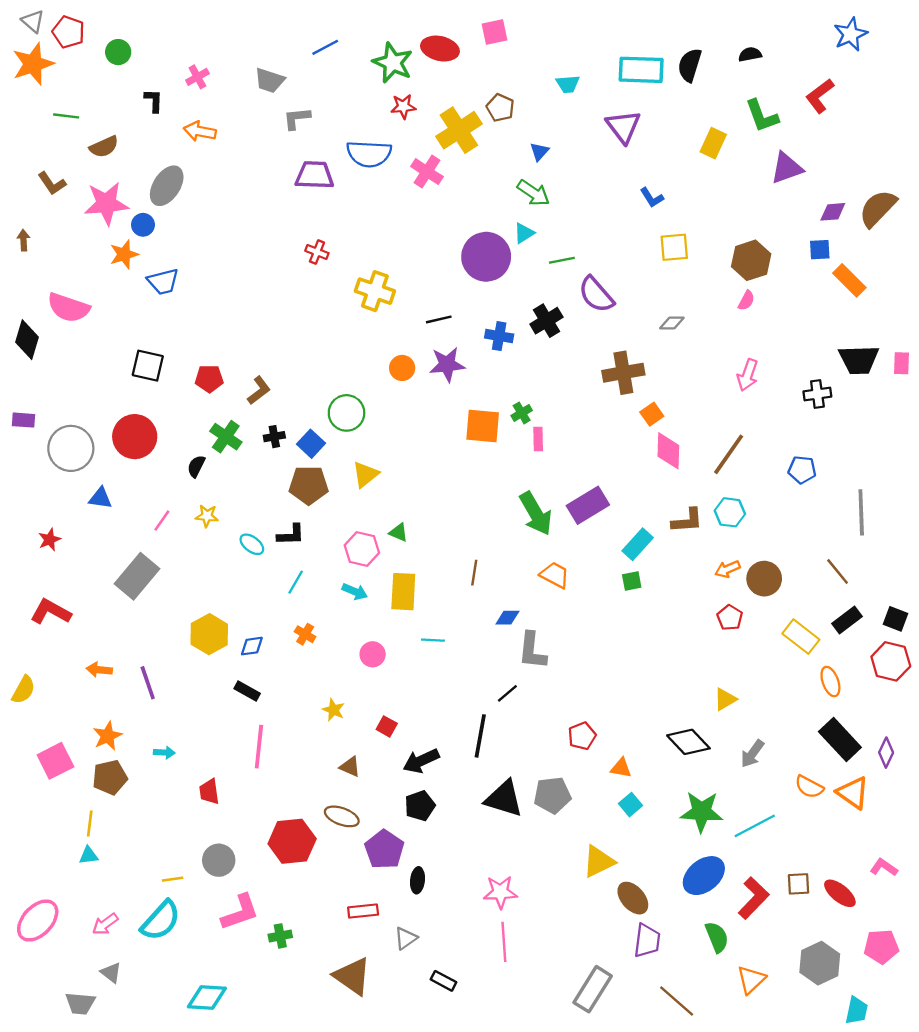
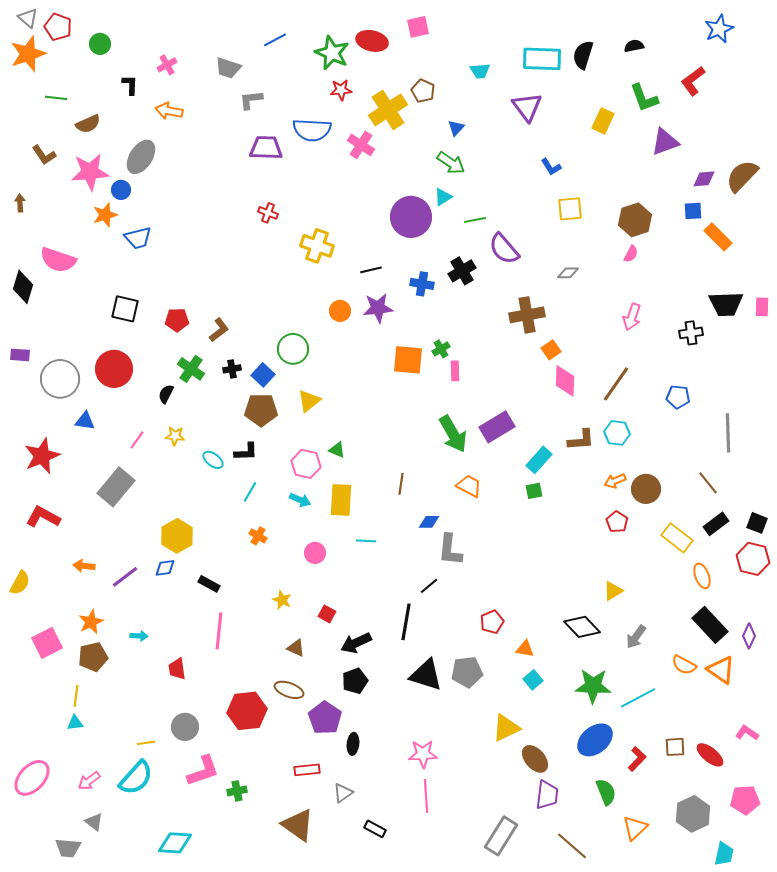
red star: (50, 540) -> (42, 456), size x1.8
blue diamond: (252, 646) -> (165, 568), moved
purple line: (148, 683) -> (125, 577), turned 72
red L-shape: (754, 898) -> (637, 759), size x0.7

